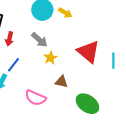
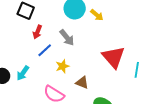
yellow star: (50, 58) -> (62, 66), moved
blue line: (13, 65) -> (45, 50), moved

